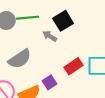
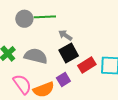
black square: (63, 21) -> (69, 53), moved
gray semicircle: (20, 59) -> (36, 56), turned -135

